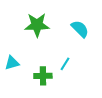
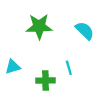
cyan line: (65, 64) -> (69, 68), turned -48

